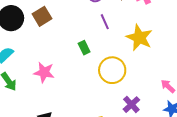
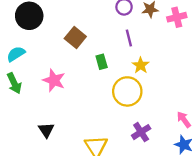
brown square: (42, 16) -> (75, 38), moved, turned -30
yellow star: (139, 38) -> (141, 65), moved, size x0.6

